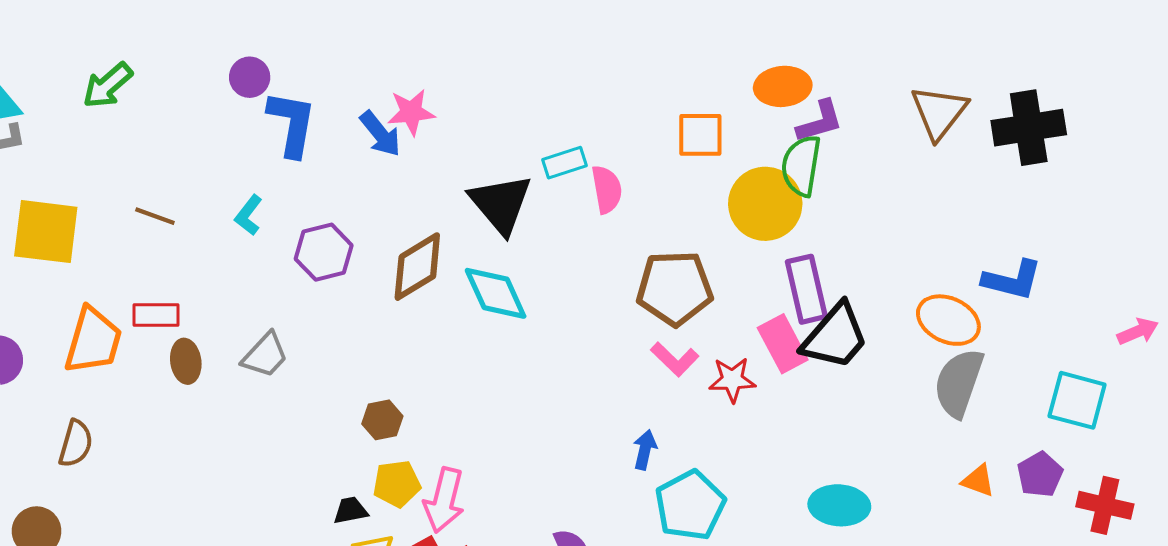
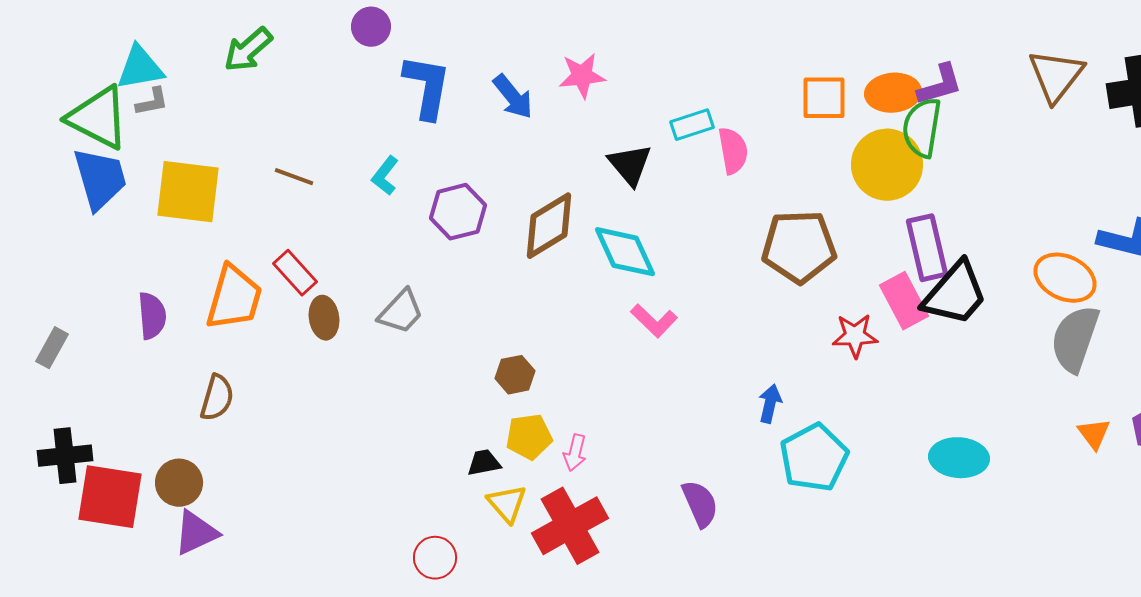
purple circle: (250, 77) -> (371, 27), moved
orange ellipse: (783, 86) -> (893, 93), moved
pink star: (411, 112) -> (582, 76), moved
black triangle: (501, 204) -> (630, 165), size x0.7
red rectangle: (156, 315) -> (295, 273), turned 48
pink L-shape: (675, 359) -> (654, 321), moved
orange triangle: (978, 481) -> (1094, 434), turned 33
pink arrow: (444, 500) -> (575, 453), size x0.6

